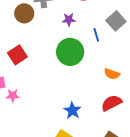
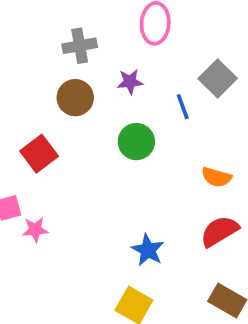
brown circle: (24, 13) -> (75, 98), moved
green circle: (70, 52) -> (136, 142), size x0.7

